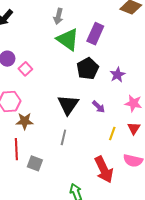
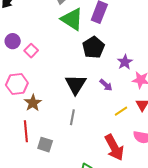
purple star: (117, 75) -> (125, 62), moved
brown star: (25, 121) -> (33, 103), turned -30
yellow line: (112, 134) -> (121, 111), turned 40

